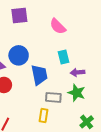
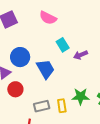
green star: (77, 93) -> (81, 96), moved
gray rectangle: (53, 97) -> (42, 106), moved

